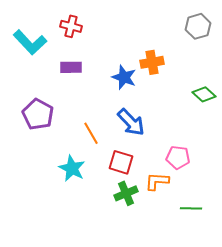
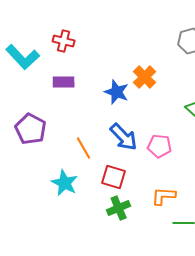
orange cross: (152, 62) -> (145, 77), turned -35
pink pentagon: (178, 157) -> (160, 146), moved
orange L-shape: (157, 181) -> (164, 196), moved

